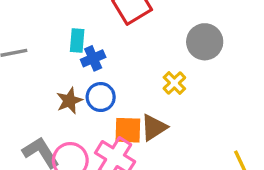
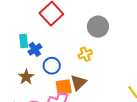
yellow cross: (174, 83) -> (85, 54), turned 32
blue circle: (101, 97) -> (52, 66), moved

